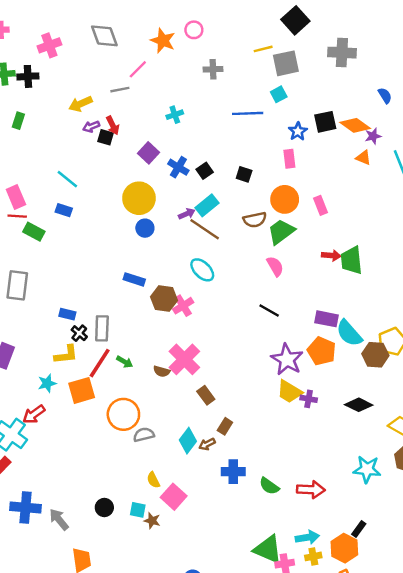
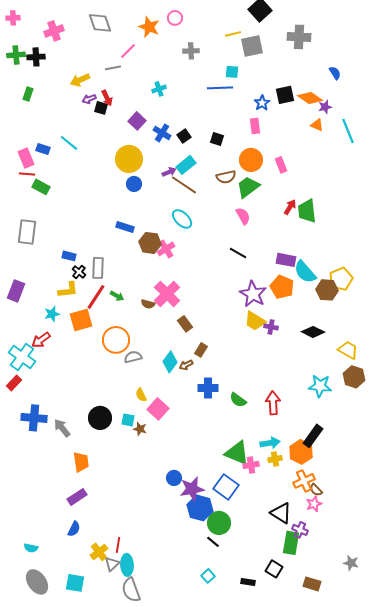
cyan square: (279, 94) -> (232, 72), moved, turned 32
blue rectangle: (64, 210) -> (43, 149), moved
red arrow: (331, 256) -> (290, 207), turned -63
red arrow: (311, 490) -> (273, 403), turned -95
black circle: (104, 507) -> (100, 418), size x1.5
black rectangle: (359, 529) -> (313, 436), size x1.6

